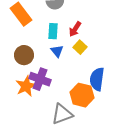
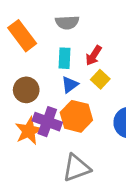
blue triangle: (57, 51) -> (70, 85), turned 32
orange hexagon: (82, 95) -> (76, 116), moved

